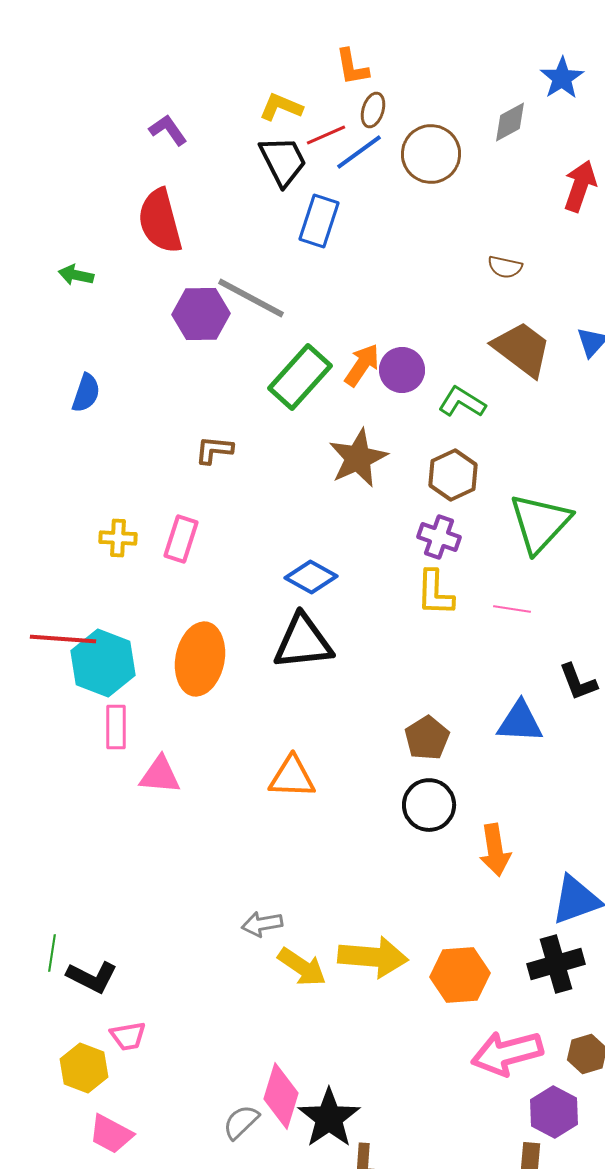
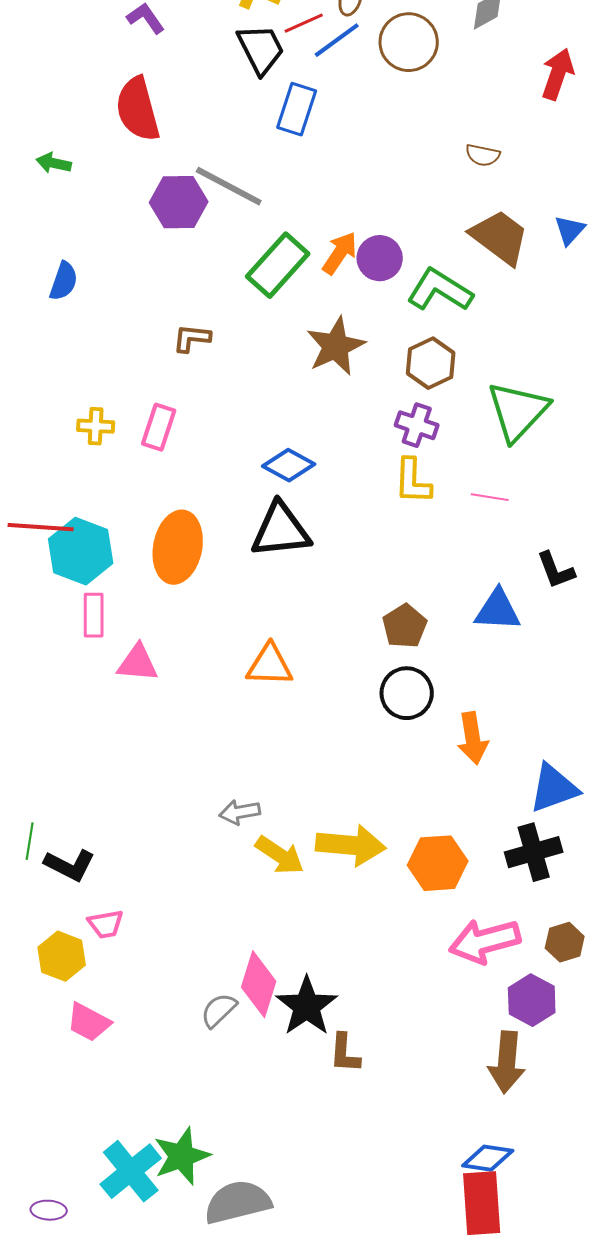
green L-shape: (462, 402) -> (440, 290), size x1.4

